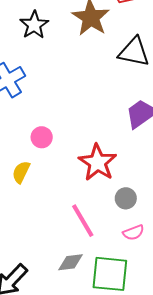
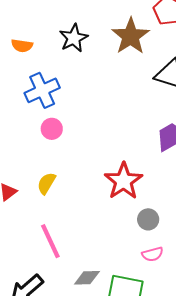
pink circle: (42, 137) -> (52, 129), moved
pink line: (83, 221) -> (50, 241), moved

